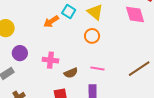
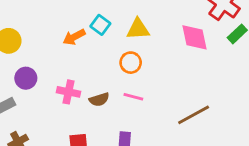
yellow triangle: (95, 12) -> (138, 29), turned -48
pink line: (97, 68) -> (133, 97), moved
brown semicircle: (71, 73) -> (99, 99), moved

